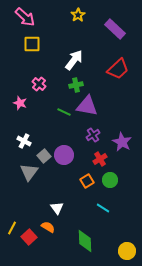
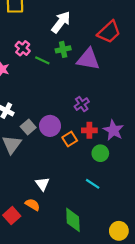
purple triangle: (87, 106) -> (88, 59), moved
green line: (64, 112) -> (42, 60), moved
purple star: (122, 142) -> (113, 130), moved
red cross: (100, 159) -> (89, 130), turned 32
orange square: (87, 181) -> (70, 139), moved

